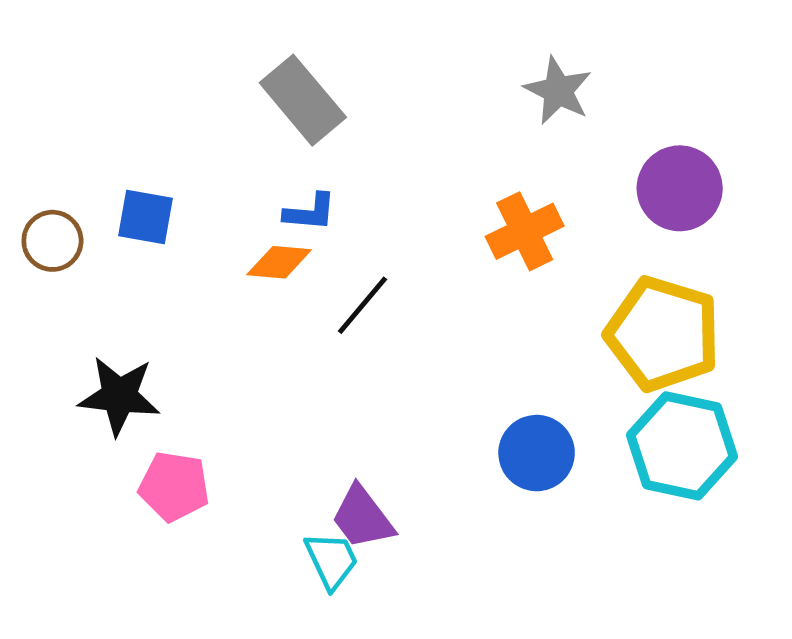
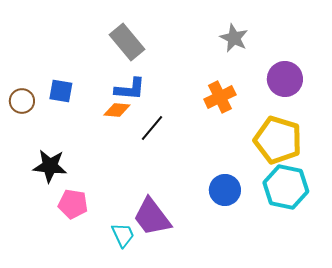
blue L-shape: (310, 212) -> (130, 89), size x1.4
purple trapezoid: (362, 517) -> (152, 217), size x1.4
cyan trapezoid: (331, 560) -> (123, 235), moved

